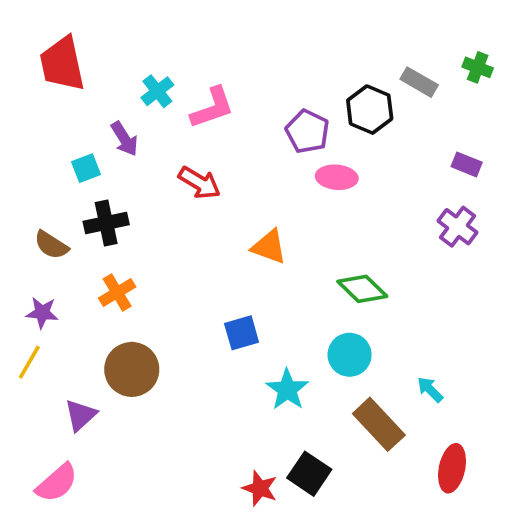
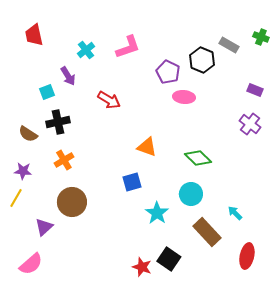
red trapezoid: (62, 64) -> (34, 35), size x0.7
pink L-shape: (212, 108) -> (128, 47), moved
orange triangle: (269, 247) -> (147, 147), moved

